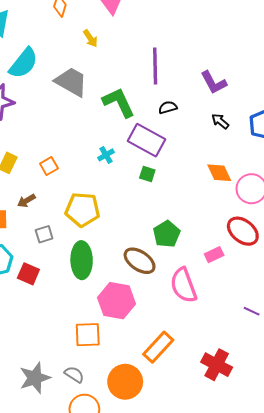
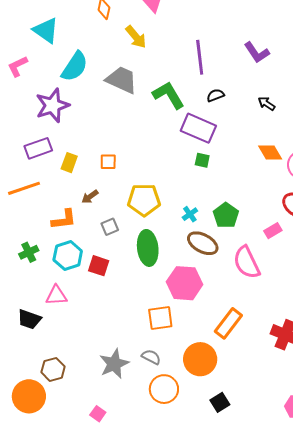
yellow arrow: (90, 38) -> (136, 37), size x1.4
purple L-shape: (214, 83) -> (257, 53), moved
cyan cross: (106, 155) -> (190, 214), moved
orange square: (49, 166) -> (108, 162), turned 36

